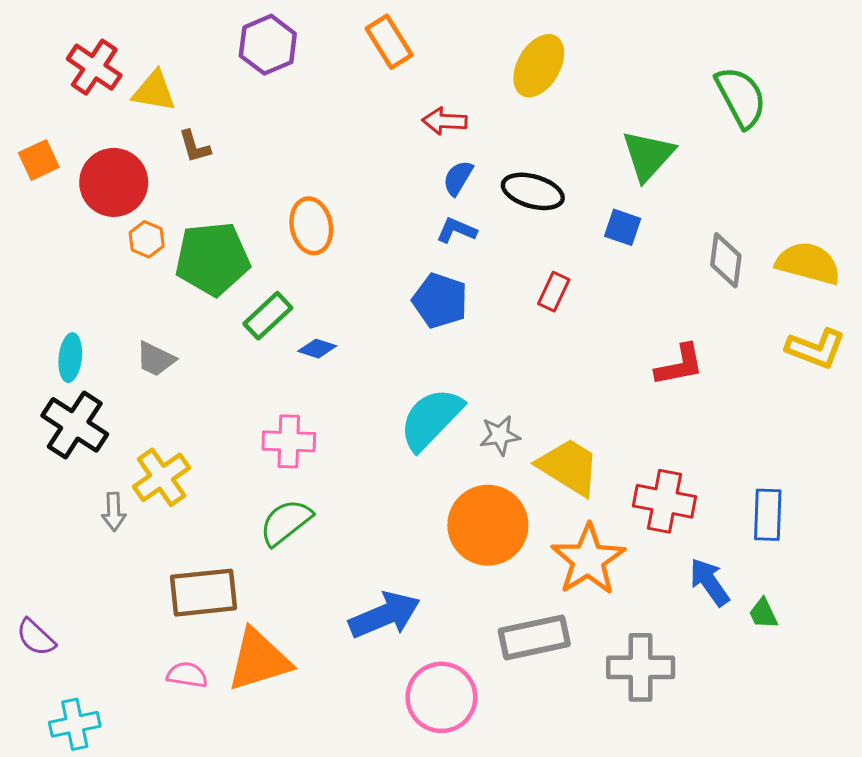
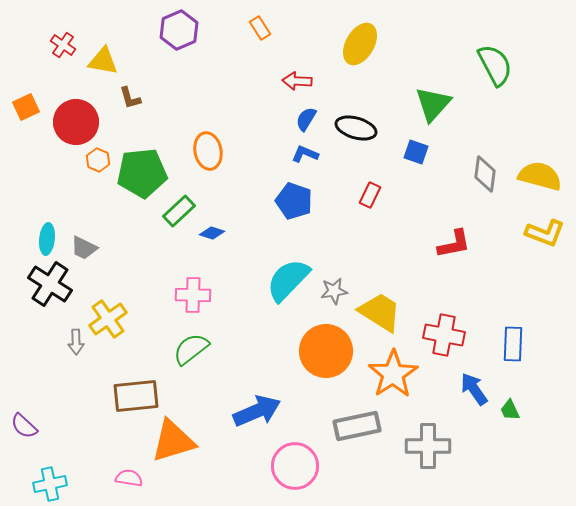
orange rectangle: (389, 42) -> (260, 28), size x0.7
red cross: (94, 67) -> (63, 45), size x0.7
gray trapezoid: (156, 359) -> (84, 248), moved
pink semicircle: (187, 675) -> (129, 478), moved

